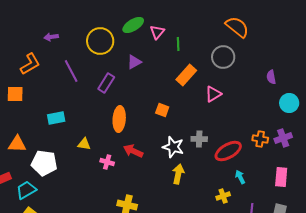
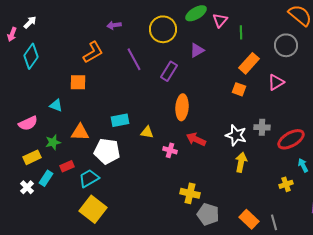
orange square: (162, 110) -> (239, 89), moved
cyan rectangle: (56, 118) -> (120, 120), moved

